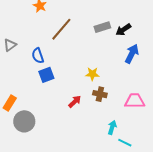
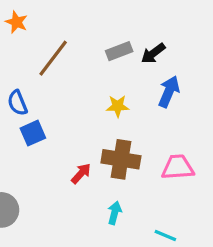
yellow star: (92, 74) -> (118, 106), moved
brown cross: (100, 94) -> (121, 159), size x1.6
cyan arrow: (112, 127) -> (115, 213), moved

